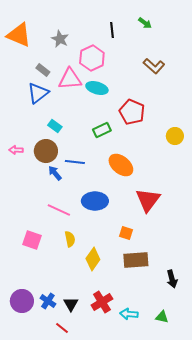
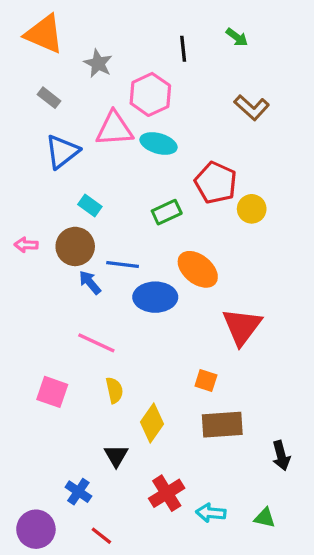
orange triangle: (19, 35) -> (44, 34), moved
gray rectangle: (43, 70) -> (49, 98), moved
yellow circle: (175, 136) -> (252, 209), moved
blue ellipse: (95, 201) -> (155, 297), moved
purple circle: (22, 301) -> (36, 529), moved
black triangle: (71, 304) -> (116, 456), moved

